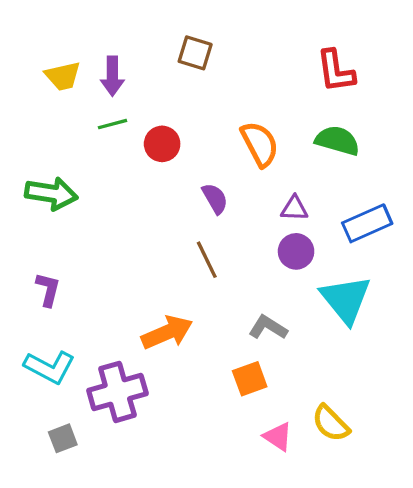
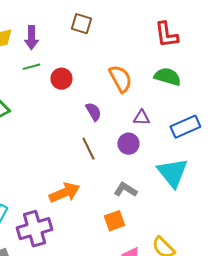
purple circle: (296, 251) -> (128, 144), moved

